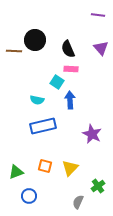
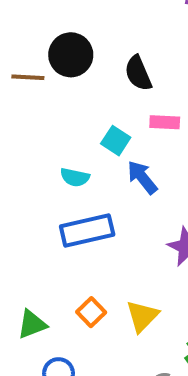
pink rectangle: (71, 69) -> (165, 122), moved
blue arrow: (70, 100) -> (142, 177), turned -36
orange square: (45, 166) -> (91, 312), turned 32

